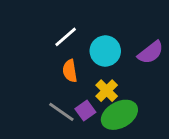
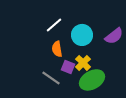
purple square: (85, 111) -> (68, 67), moved, turned -32

